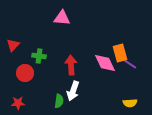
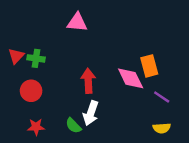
green cross: (39, 56) -> (36, 58), moved
purple line: (130, 64) -> (162, 97), moved
green semicircle: (59, 101) -> (73, 126), turned 128
red star: (18, 103) -> (36, 127), moved

